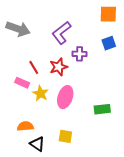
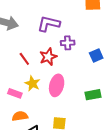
purple L-shape: (61, 33) -> (49, 24), turned 55
blue square: (109, 43) -> (96, 55), moved
pink rectangle: (22, 83) -> (15, 93), moved

